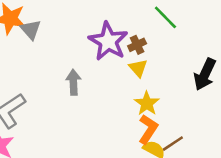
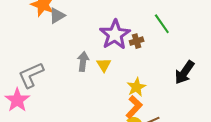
gray triangle: (31, 30) -> (57, 16), turned 30
yellow triangle: (138, 68) -> (104, 65), moved

